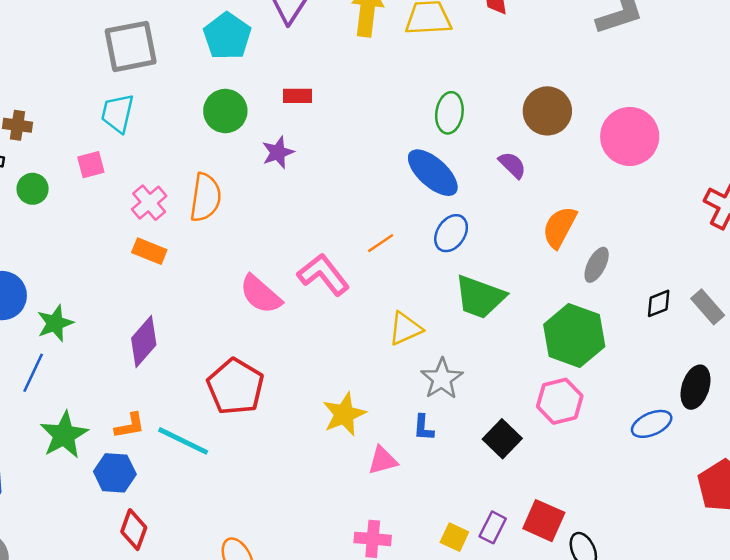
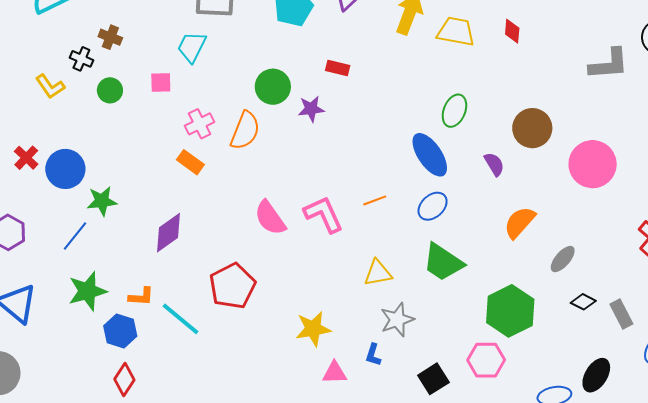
green circle: (225, 111) -> (273, 87), moved
gray ellipse: (597, 265) -> (563, 259), moved
black diamond: (659, 303) -> (583, 302), turned 35

